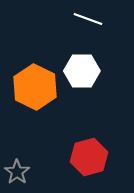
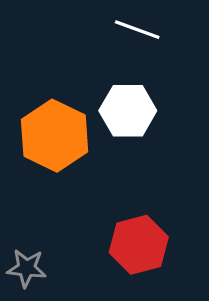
gray star: (17, 172) -> (27, 268), turned -30

